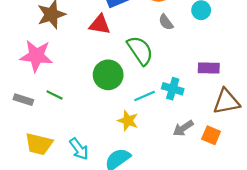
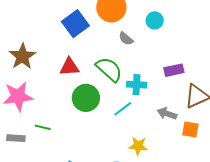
red triangle: (100, 25) -> (69, 67), moved
cyan cross: (173, 89) -> (137, 85), moved
yellow star: (128, 121) -> (138, 146), moved
gray arrow: (183, 128) -> (167, 114), moved, turned 66

